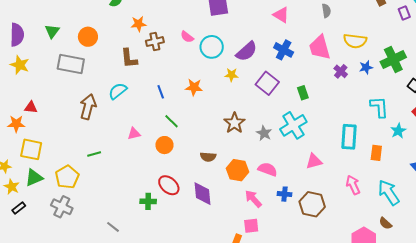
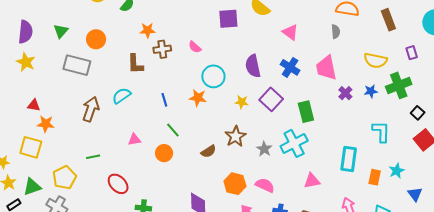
purple rectangle: (404, 13) -> (412, 53), moved
yellow semicircle: (355, 41) -> (375, 60), moved
cyan circle: (212, 47) -> (213, 76), moved
purple semicircle: (246, 51) -> (253, 66), turned 115
yellow star: (231, 75) -> (242, 102), moved
green rectangle: (303, 93) -> (306, 112), size x1.5
orange star: (16, 124) -> (46, 124), moved
cyan star: (398, 131) -> (397, 171), moved
brown semicircle: (208, 157) -> (209, 151), moved, turned -42
green triangle: (34, 178) -> (32, 187), moved
red ellipse: (169, 185) -> (118, 184), moved

